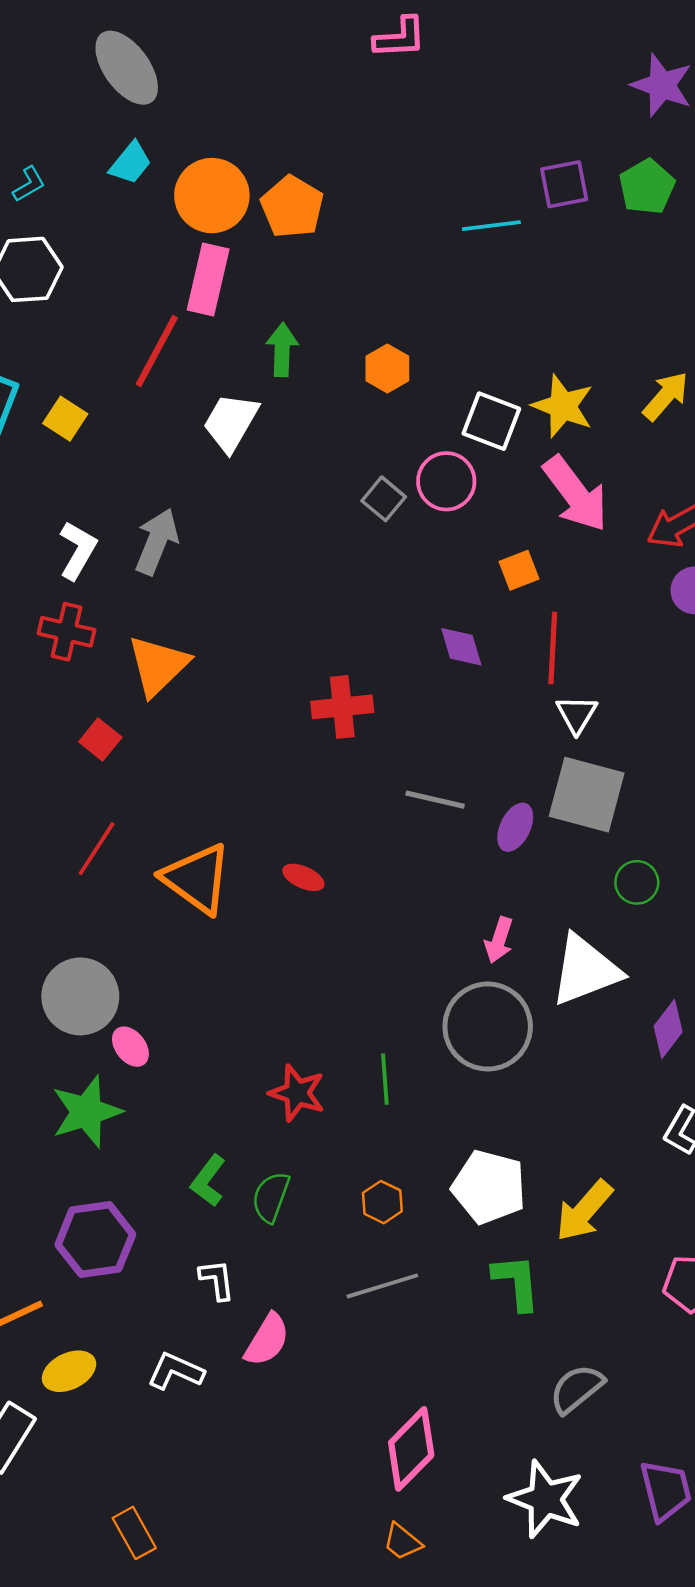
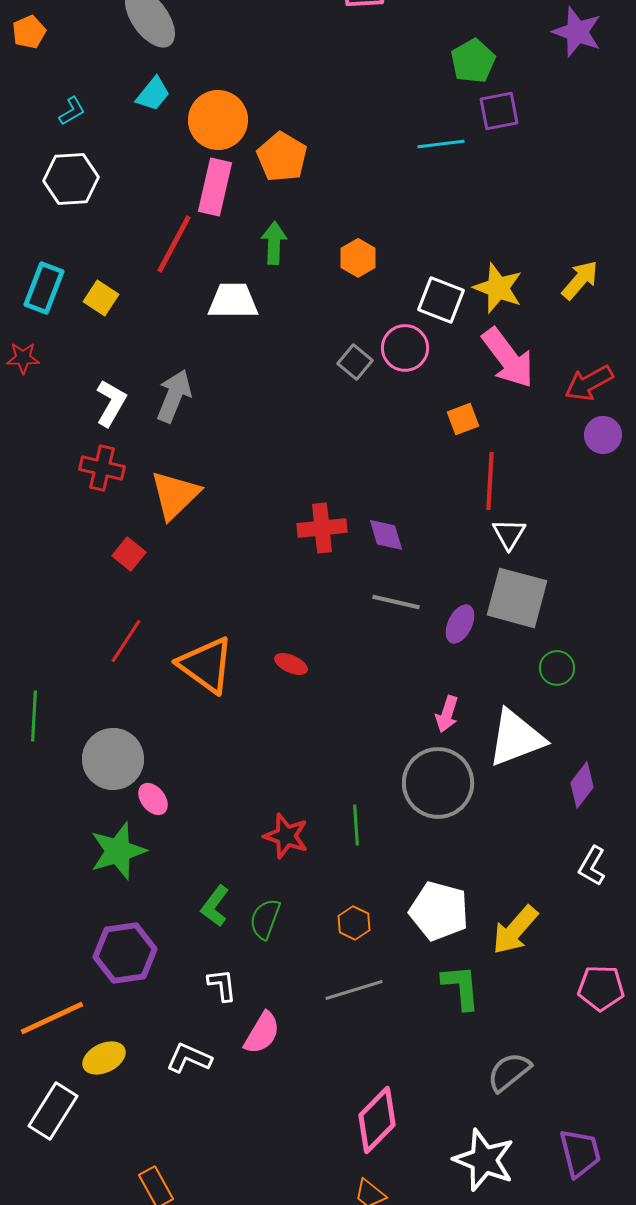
green pentagon: (647, 187) -> (473, 61), moved
orange pentagon: (292, 207) -> (282, 157), moved
white trapezoid: (231, 422) -> (233, 301), turned 60
purple diamond: (461, 647) -> (386, 535), moved

